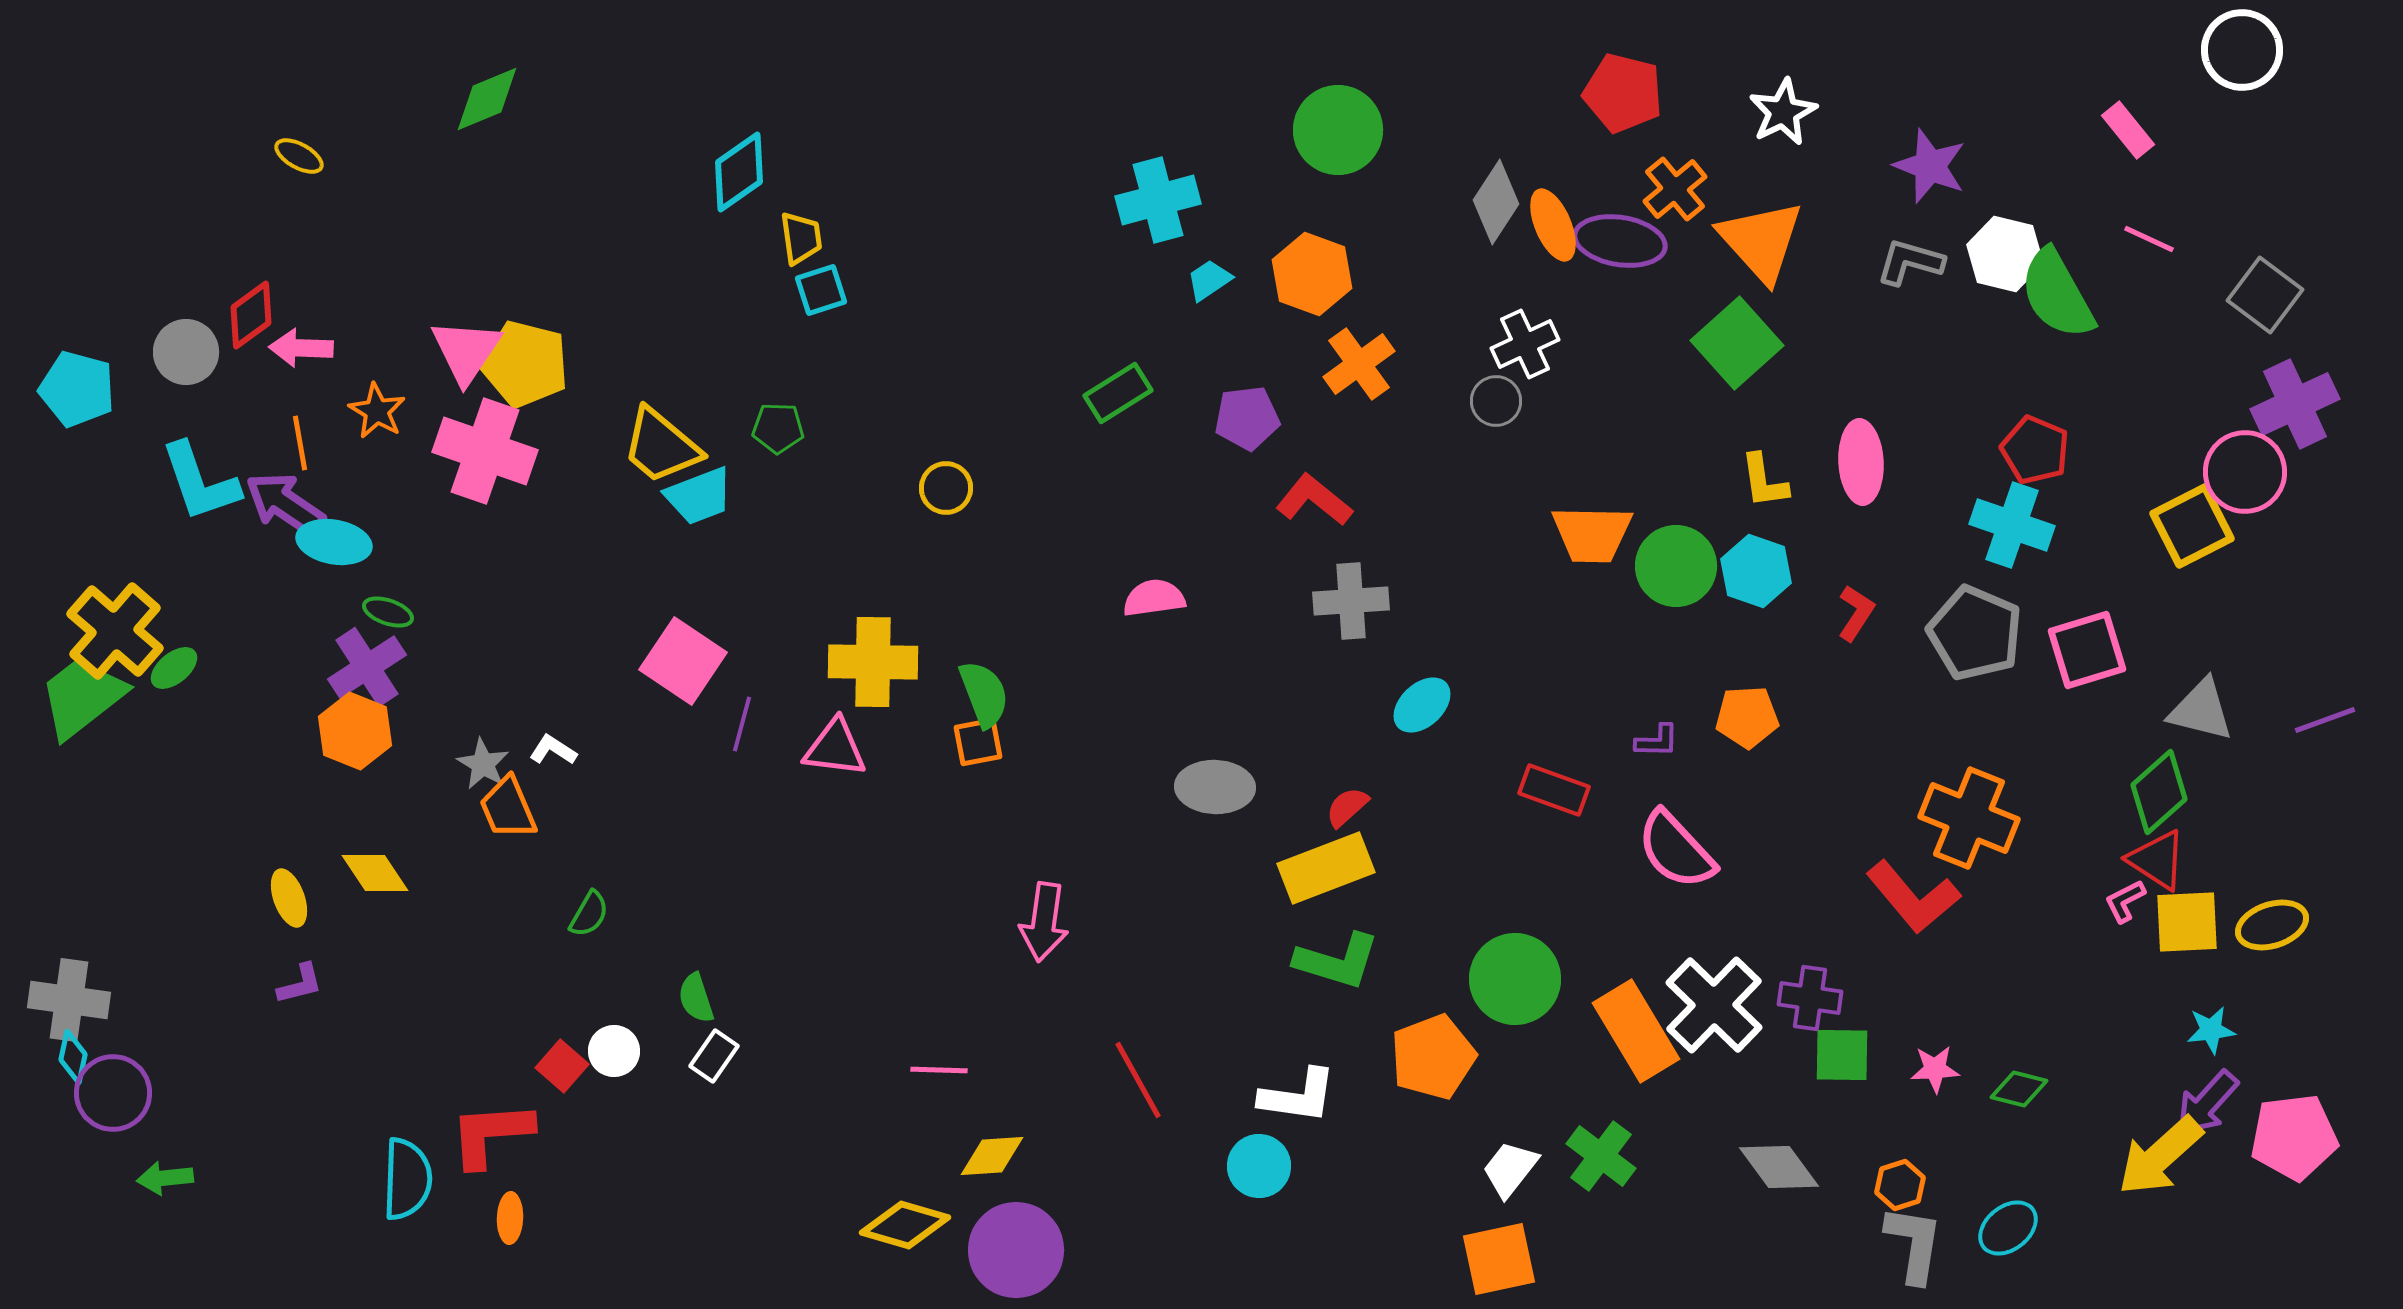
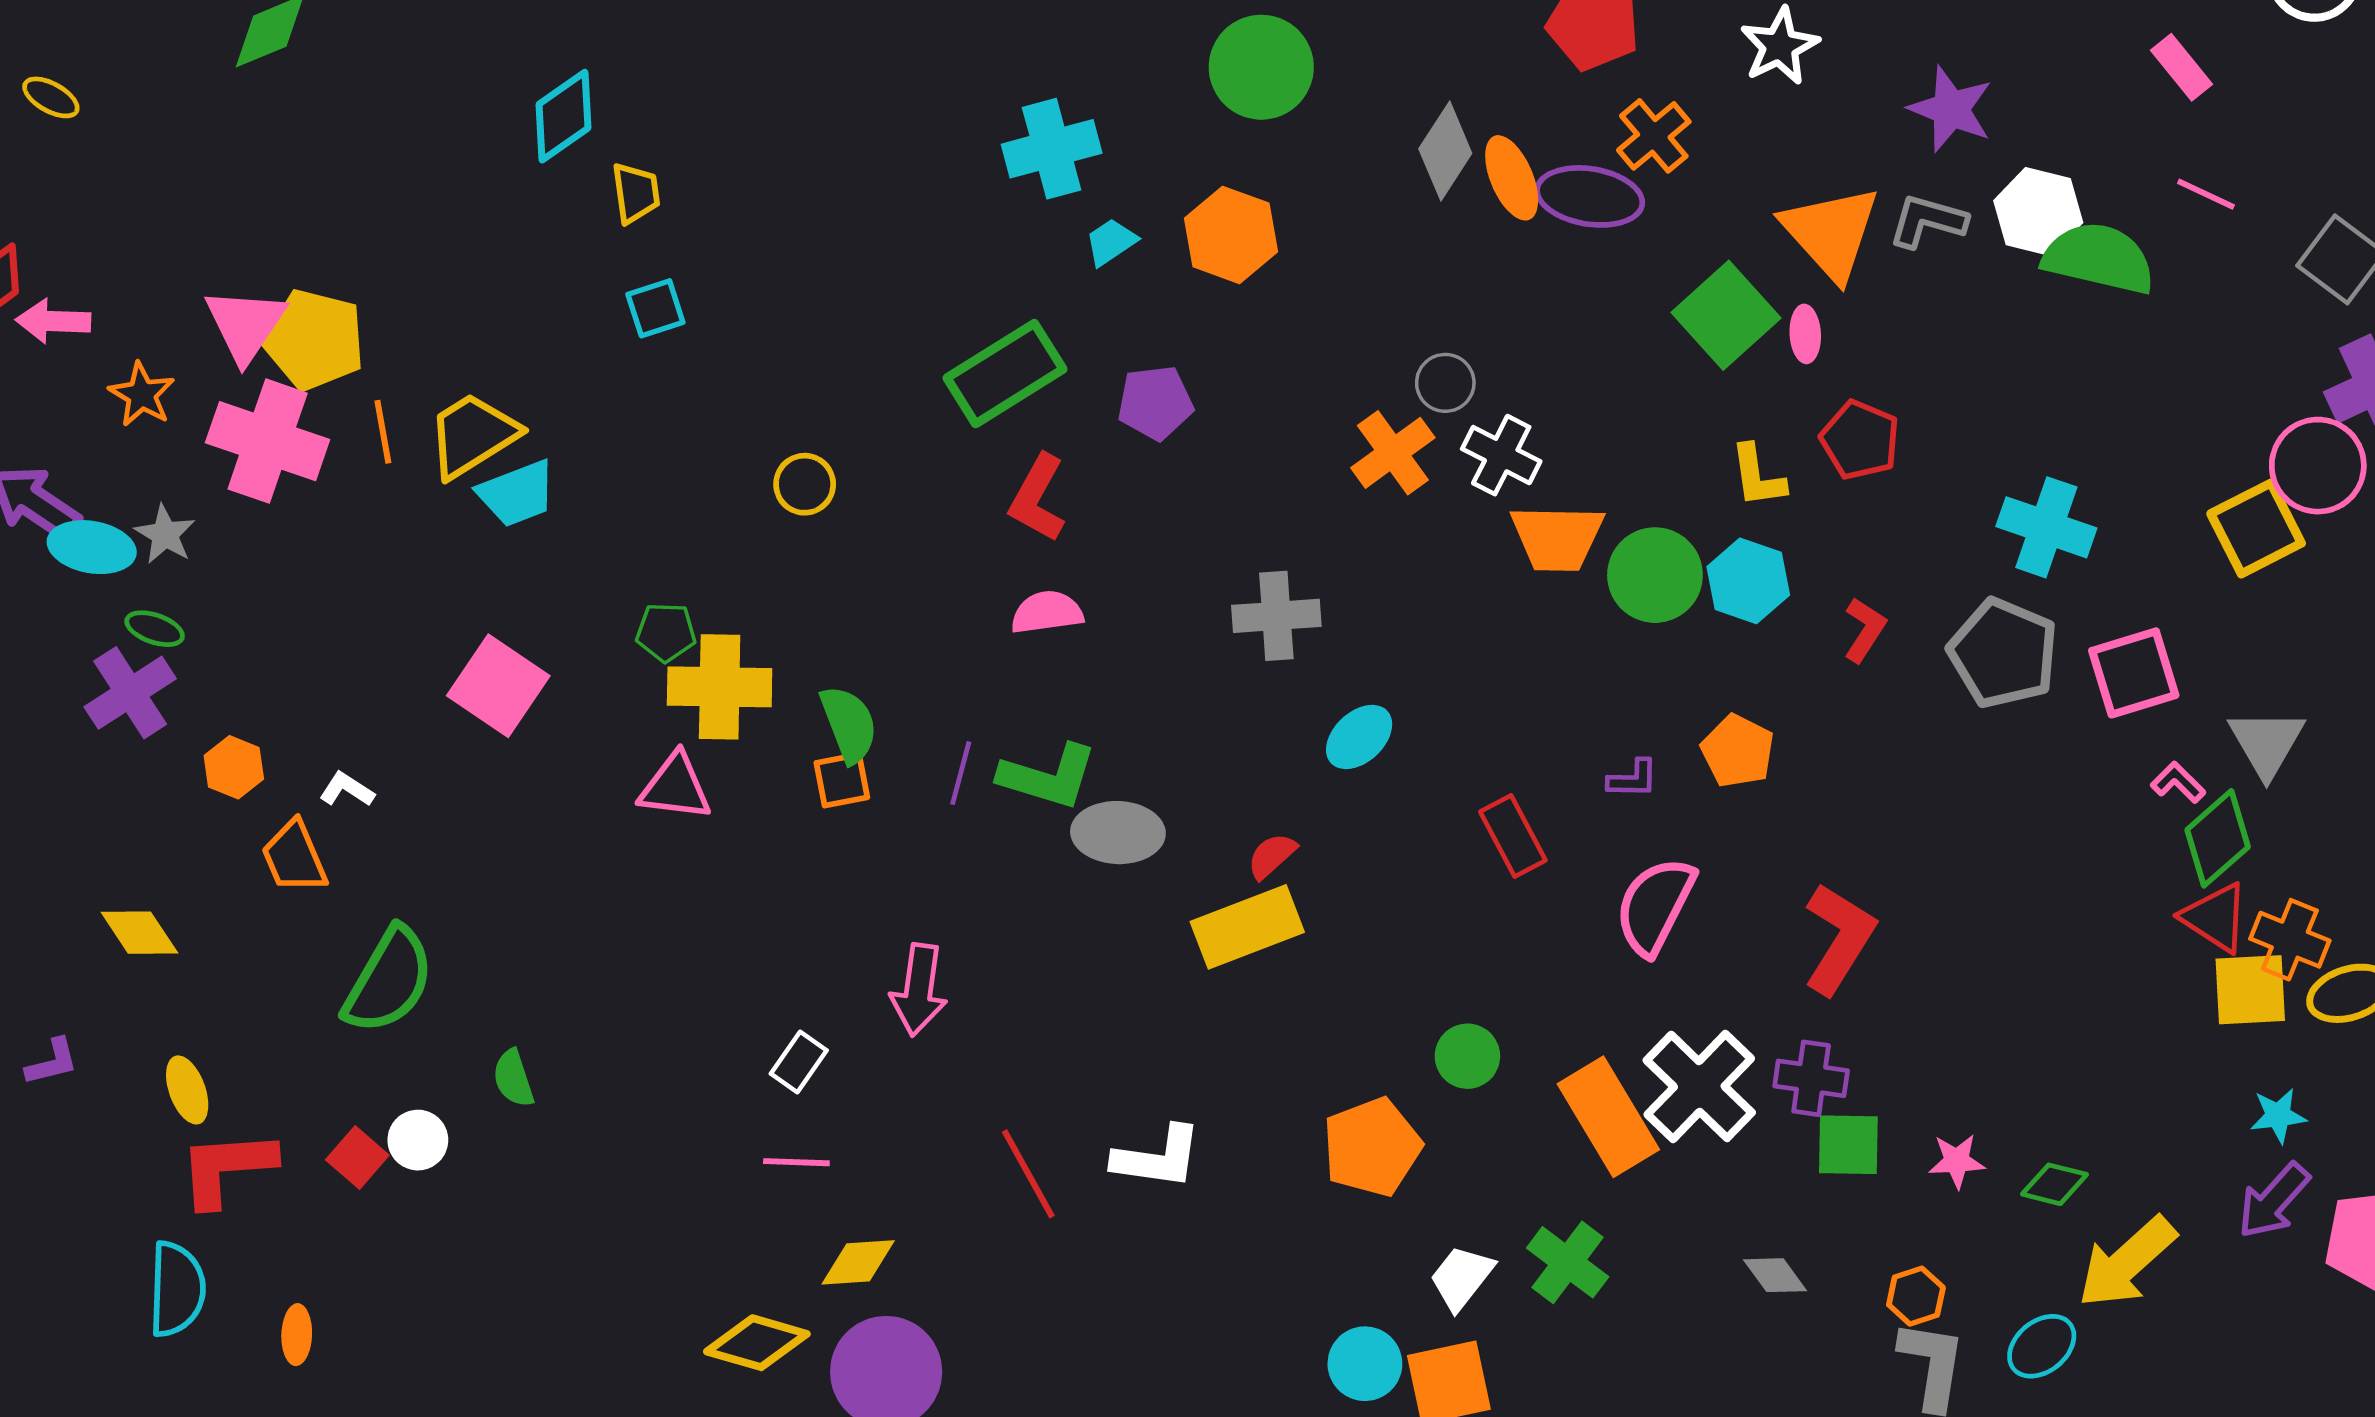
orange triangle: (1761, 241) -> (1831, 233), moved
cyan square: (821, 290) -> (655, 308), moved
green semicircle: (2057, 294) -> (2099, 258), turned 132
white cross: (1525, 344) -> (1501, 455), moved, turned -38
orange cross: (1359, 364) -> (1393, 453), moved
green rectangle: (1118, 393) -> (1005, 374), size x1.5
green pentagon: (778, 428) -> (666, 632), moved
orange line: (300, 443) -> (383, 432), moved
yellow trapezoid: (661, 446) -> (473, 435), turned 108
red pentagon: (2035, 450) -> (1860, 440), moved
pink ellipse: (1861, 462) -> (1805, 334), moved, size x0.6
red L-shape: (1314, 500) -> (1038, 498), moved, turned -100
gray triangle: (2201, 710) -> (2267, 743), turned 46
orange pentagon: (1747, 717) -> (1738, 751), turned 30
purple line: (742, 724) -> (961, 773), moved
orange hexagon: (355, 731) -> (234, 767), moved, size x0.7
gray star: (483, 764) -> (165, 534), moved
red rectangle: (1554, 790) -> (1513, 836), turned 42
orange cross: (1969, 818) -> (2290, 940), moved, size x0.7
pink semicircle: (1676, 850) -> (1655, 906), turned 70
red L-shape: (1913, 897) -> (1839, 939), moved, turned -108
yellow ellipse: (289, 898) -> (187, 1090), moved
pink L-shape: (2125, 901) -> (2178, 782), moved, turned 72
green semicircle: (589, 914) -> (389, 980), size x2.0
green L-shape: (1337, 961) -> (1048, 777), moved
green circle: (1515, 979) -> (1467, 1056), size x0.6
white rectangle: (714, 1056) -> (799, 1062), moved
white L-shape: (1298, 1096) -> (1158, 1158), moved
red L-shape: (491, 1134) -> (227, 1168), moved
yellow arrow: (2160, 1156) -> (2127, 1262), moved
cyan circle: (1259, 1166) -> (1365, 1364), moved
gray diamond: (1779, 1167) -> (1775, 1275), size x0.7

